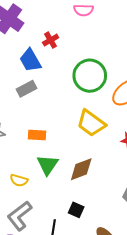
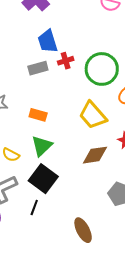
red cross: (51, 40) -> (66, 61), moved
brown diamond: (81, 169) -> (95, 155), moved
black square: (76, 210) -> (43, 179), moved, size x1.8

